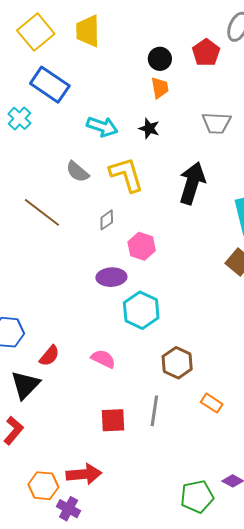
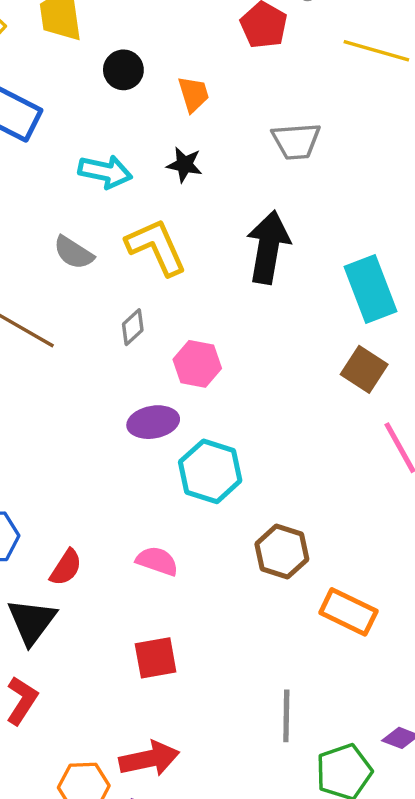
black circle: (160, 59) -> (123, 70), moved
orange rectangle: (212, 403) -> (348, 612), size x1.5
gray line: (154, 411) -> (286, 716), moved
red square: (113, 420) -> (156, 658), moved

